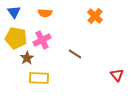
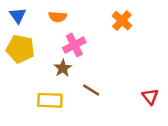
pink cross: (42, 40) -> (74, 45), moved
brown line: (75, 54) -> (91, 90), moved
brown star: (27, 58) -> (63, 68), moved

